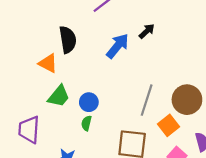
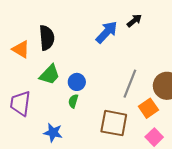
black semicircle: (68, 40) -> (47, 38), moved
orange triangle: (48, 63) -> (21, 49), moved

